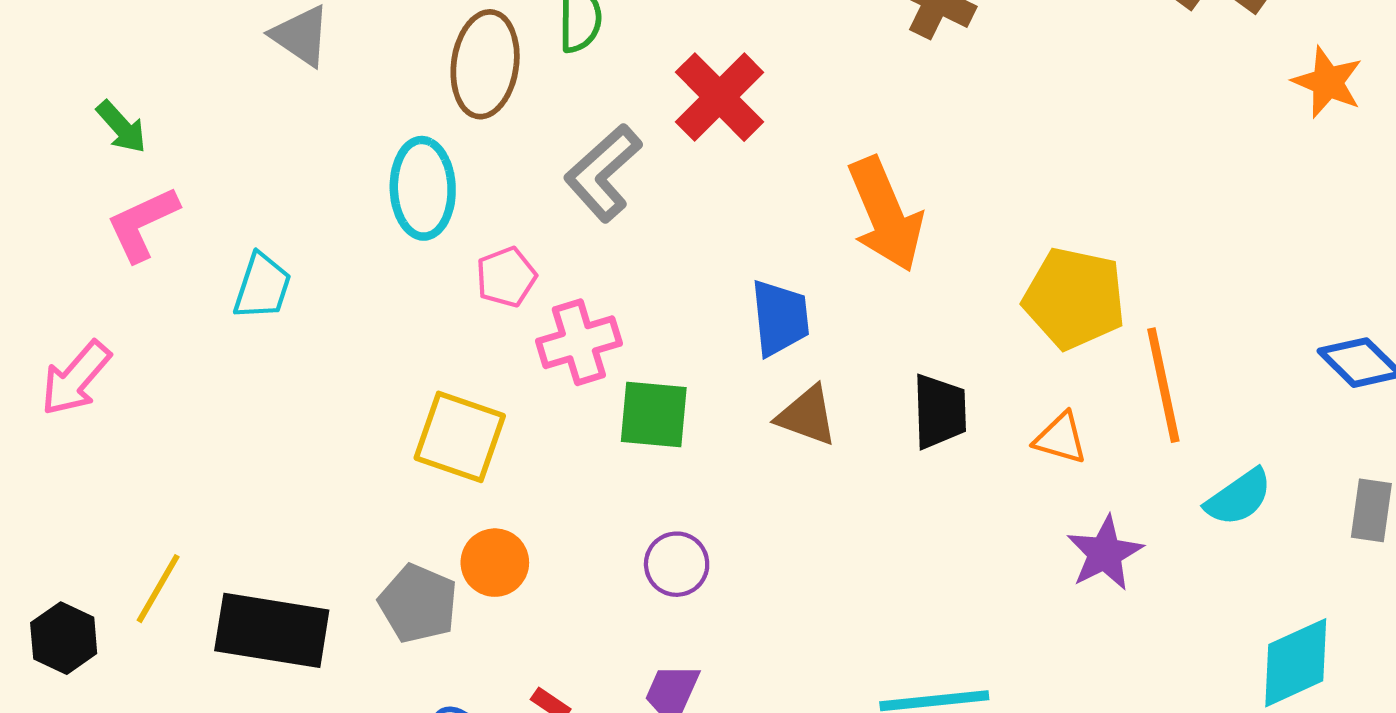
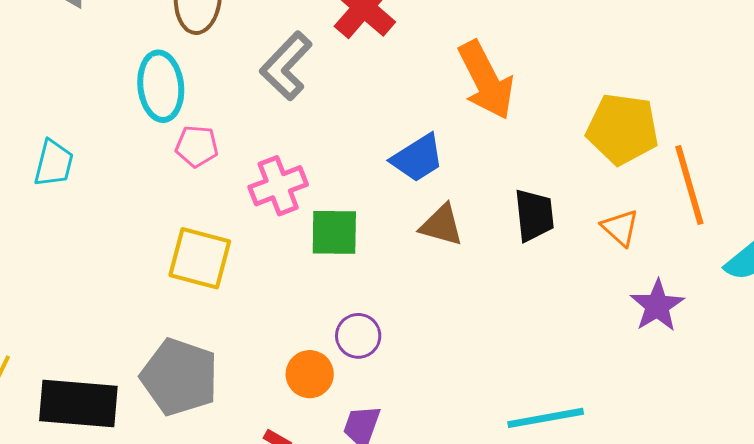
pink pentagon: (506, 277) -> (197, 146), moved, turned 30
blue trapezoid: (780, 318) -> (418, 158), turned 68
orange triangle: (1061, 438) -> (620, 228), turned 30
orange circle: (495, 563) -> (310, 374), moved
gray pentagon: (418, 603) -> (179, 377), size x1.4

